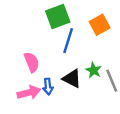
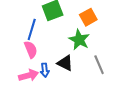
blue line: (68, 41) -> (32, 29), moved
green star: (94, 70) -> (79, 40), moved, size x1.5

